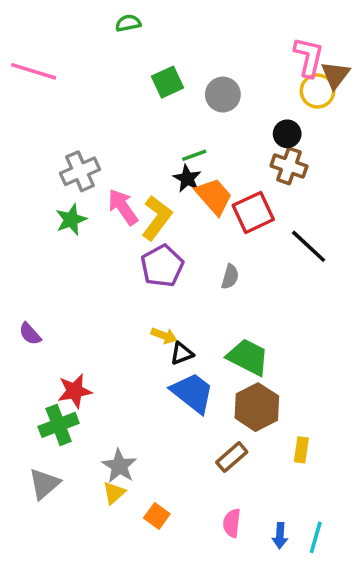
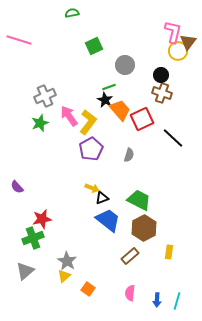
gray circle: (223, 95) -> (125, 65), moved

